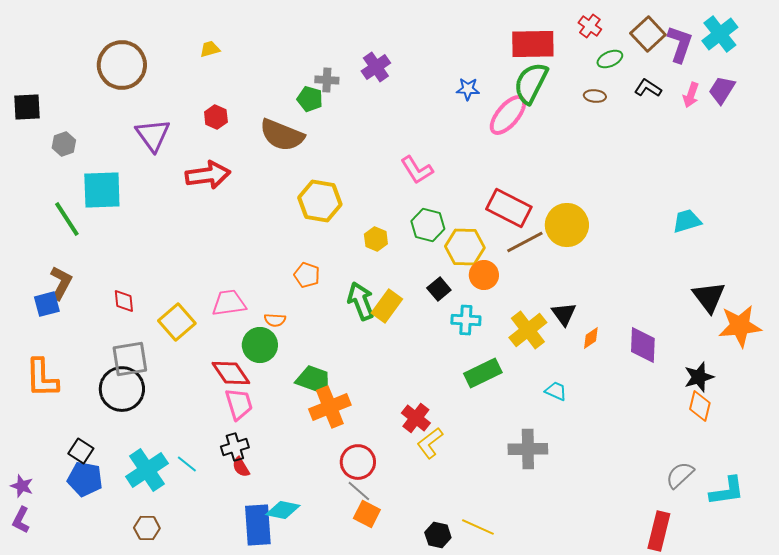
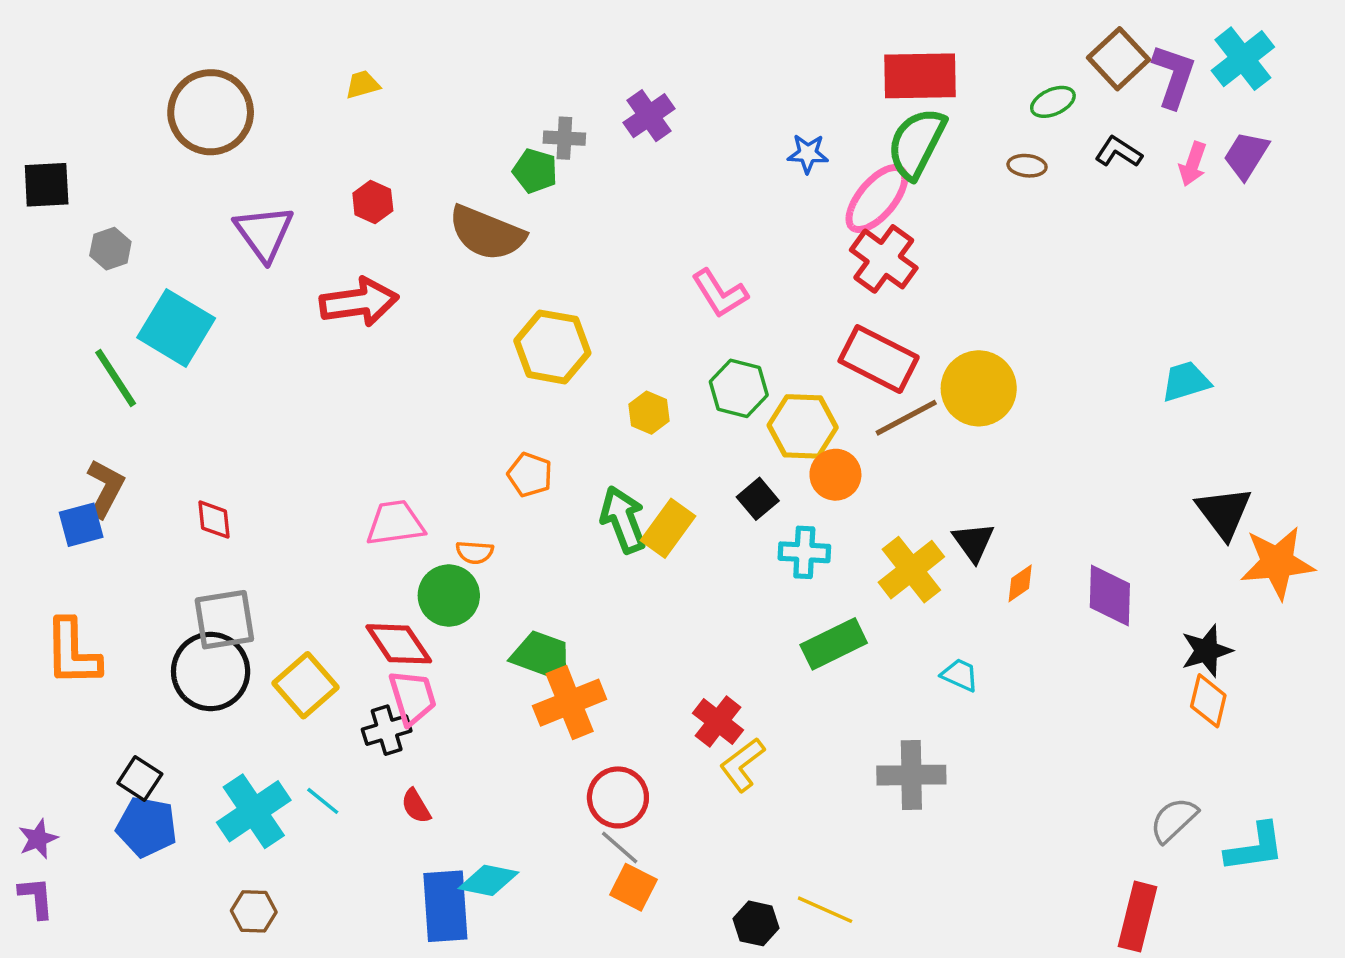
red cross: (590, 26) -> (884, 259), moved, size x1.6
cyan square: (102, 190) -> (176, 328), turned 33
yellow square: (177, 322) -> (306, 685), moved
black cross: (235, 447) -> (387, 730), moved
purple star: (22, 486) -> (38, 839), turned 30
purple L-shape: (21, 520) -> (36, 898), turned 148

